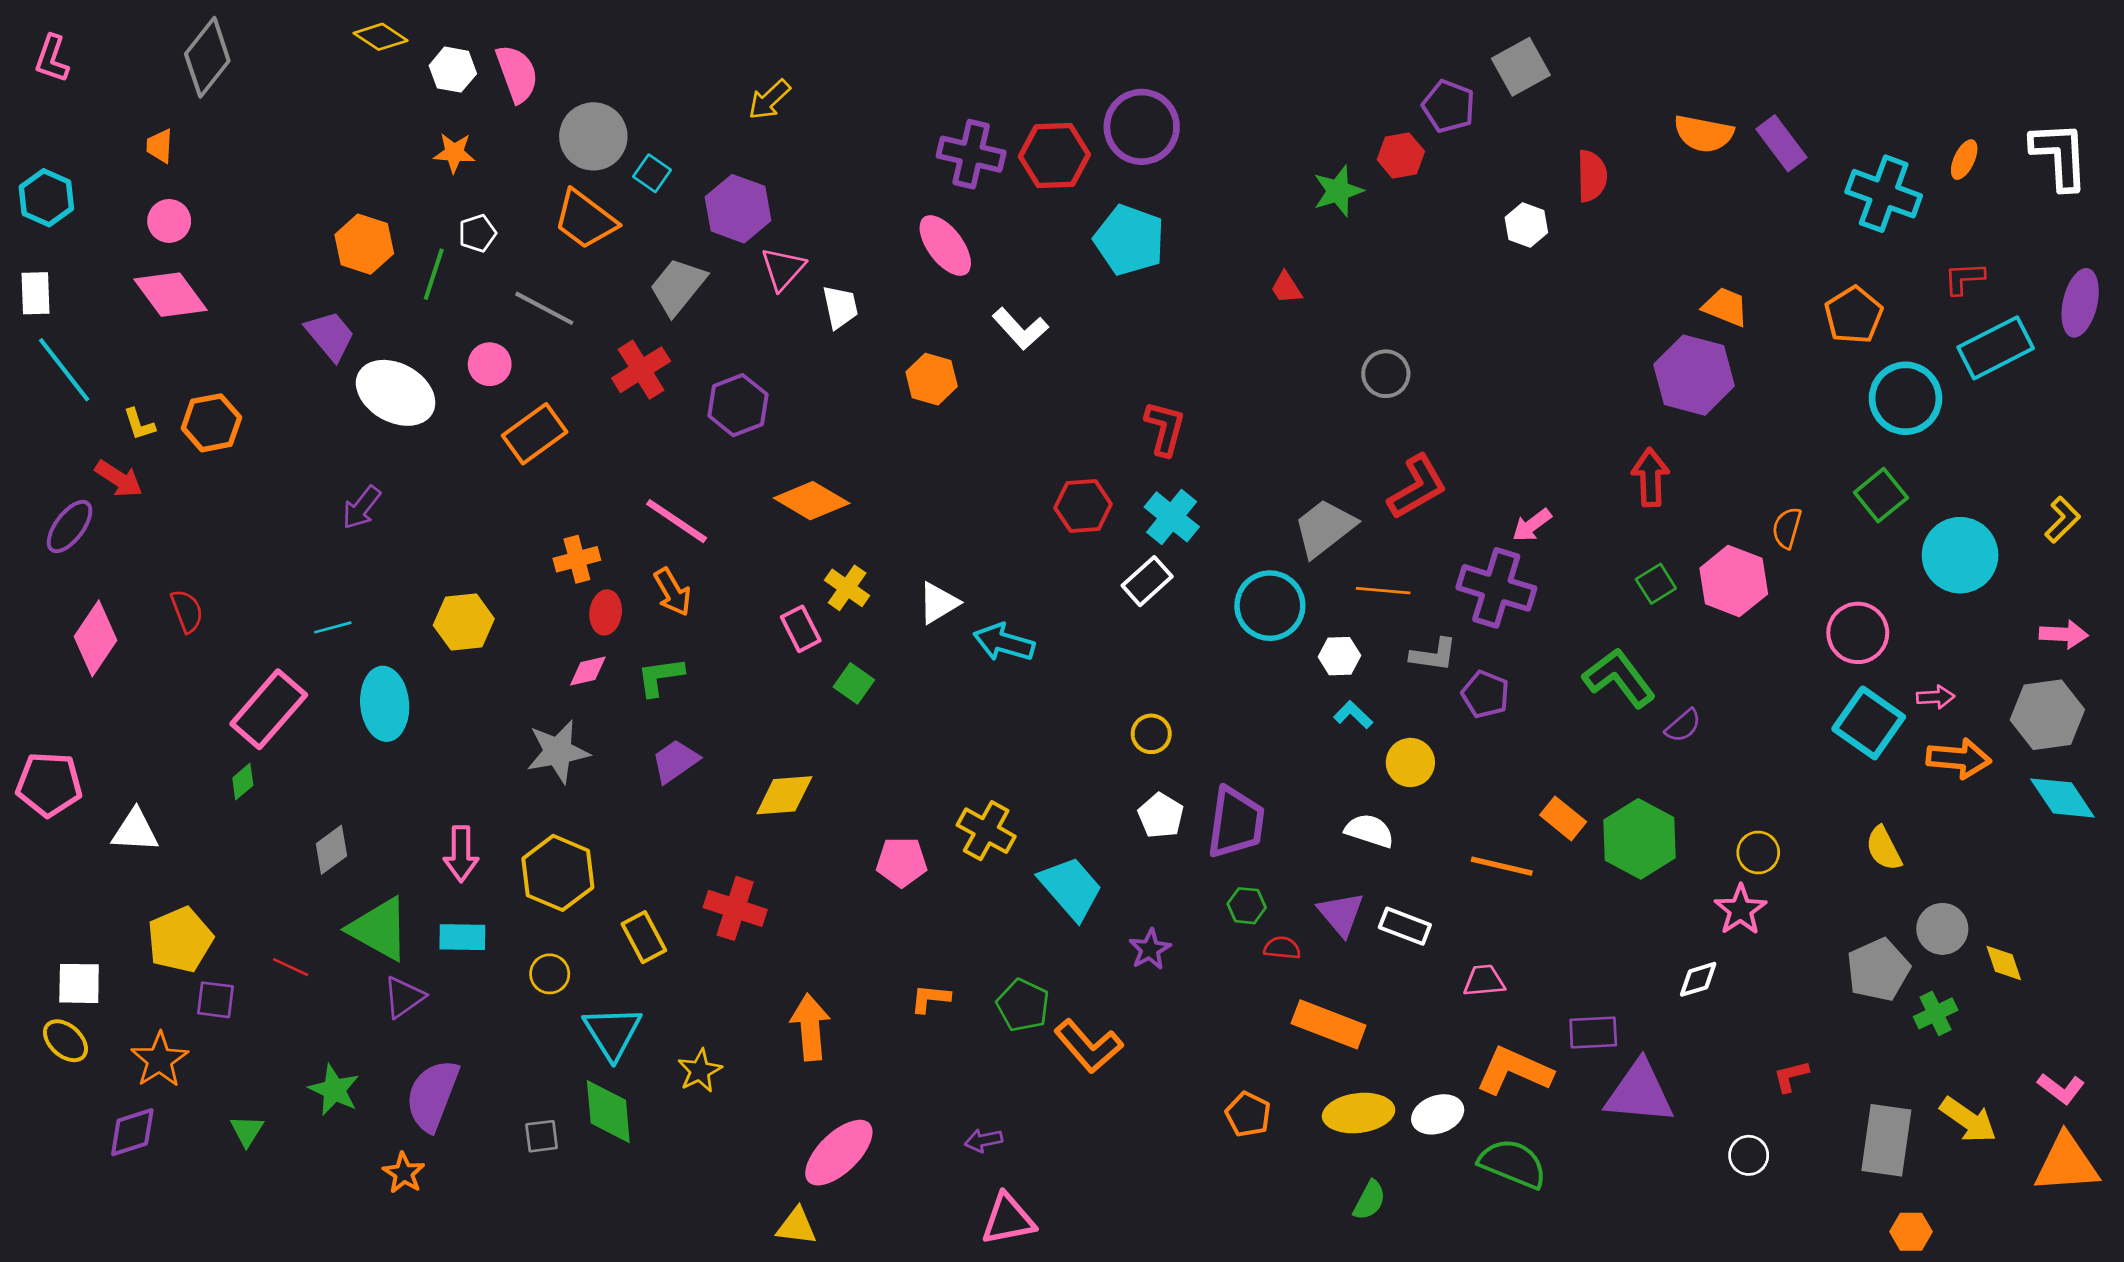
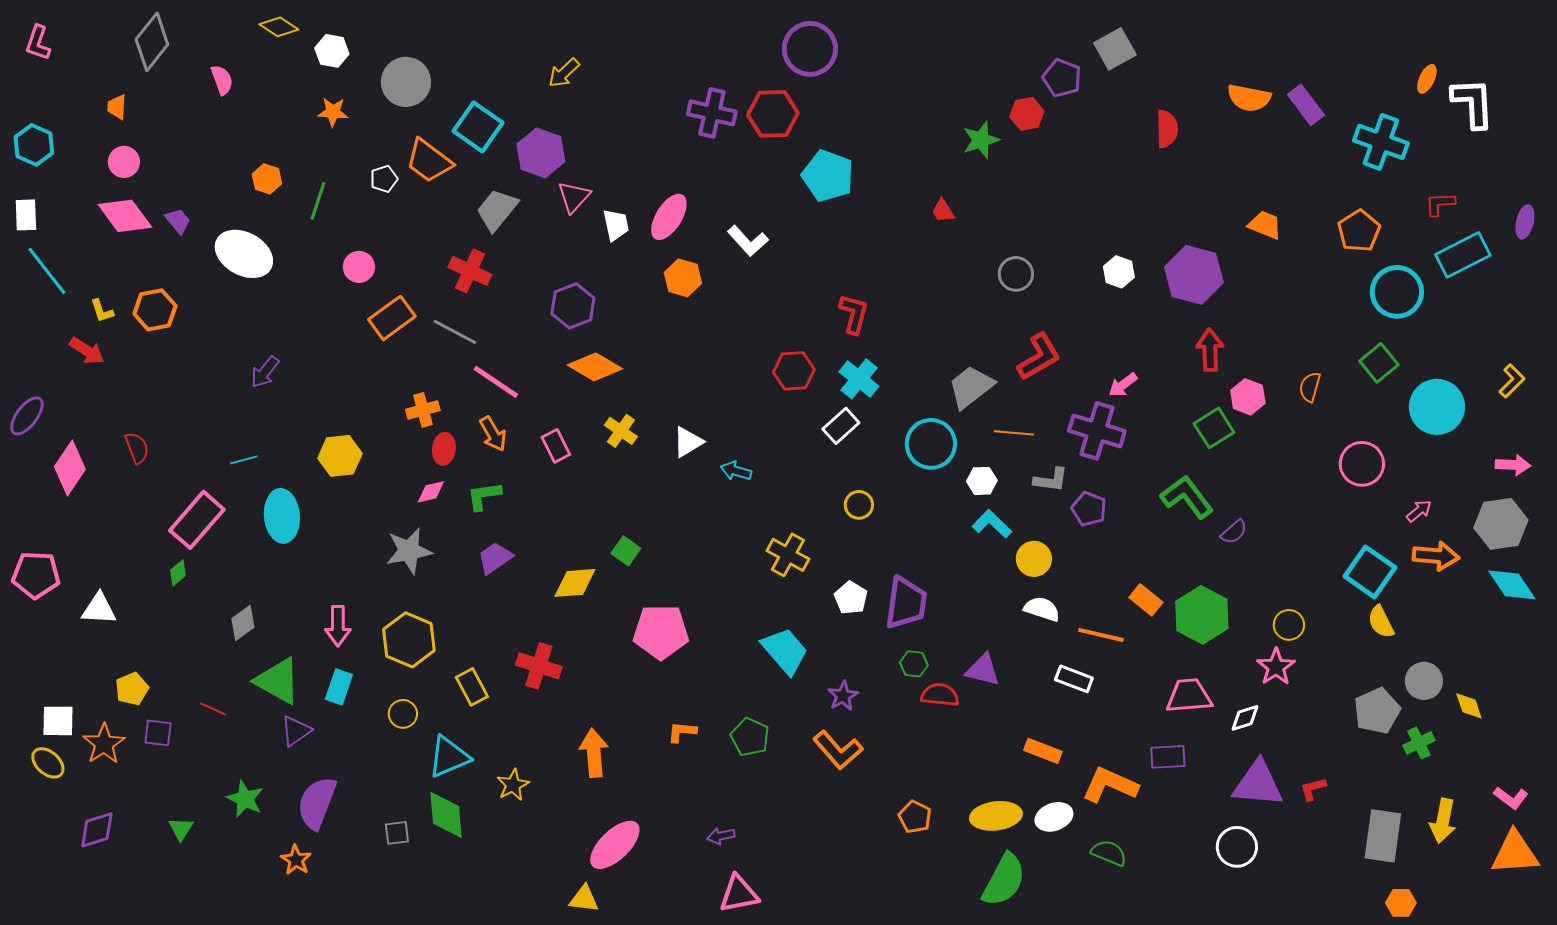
pink semicircle: (517, 74) -> (222, 80), moved, size x0.7
purple circle: (1142, 127) -> (810, 49), moved
gray circle: (593, 136) -> (406, 82), moved
white L-shape: (2060, 155) -> (1473, 103), moved
orange ellipse: (1964, 160) -> (1427, 79), moved
cyan square: (652, 173) -> (478, 127), size x1.8
white hexagon: (1526, 225) -> (1119, 272), moved
white pentagon: (477, 233) -> (384, 179), moved
orange hexagon: (364, 244) -> (267, 179), size x0.7
pink ellipse: (945, 246) -> (669, 217), moved, turned 69
purple ellipse: (2080, 303) -> (1525, 222), size x0.7
gray line: (544, 308) -> (455, 332), moved
purple trapezoid: (330, 336) -> (178, 221), moved, size x0.7
red cross: (641, 370) -> (470, 271), turned -33
purple hexagon: (1694, 375) -> (1194, 275), moved
white ellipse: (396, 393) -> (244, 254), moved
purple hexagon: (738, 405) -> (573, 306), moved
purple ellipse: (70, 527) -> (27, 416), moved
pink hexagon: (1734, 581) -> (1248, 397), moved, size x0.7
green square: (1656, 584) -> (1214, 428), size x1.4
pink rectangle: (801, 629) -> (556, 446), moved
cyan arrow: (1004, 642) -> (736, 471), size x0.7
green square: (854, 683) -> (626, 551), moved
pink arrow: (1936, 697) -> (1419, 511), turned -36
cyan L-shape: (1353, 715) -> (992, 524), size x1.4
cyan square: (1869, 723) -> (1370, 572), moved
yellow circle: (1151, 734) -> (859, 505), moved
yellow cross: (986, 831) -> (788, 555), moved
white semicircle: (1369, 831) -> (1042, 609), moved
pink pentagon: (902, 862) -> (661, 632), size x1.5
purple triangle: (1341, 914) -> (983, 670), turned -36
white rectangle: (1405, 926) -> (1074, 679), moved
cyan rectangle: (462, 937) -> (339, 687), turned -72
yellow pentagon: (180, 940) -> (132, 689), size x0.7
red semicircle: (1282, 948) -> (940, 695), size x1.4
pink trapezoid: (1484, 981) -> (1189, 696), moved, size x1.5
orange rectangle: (1329, 1024) -> (1043, 751), moved, size x0.7
cyan triangle: (612, 1033) -> (449, 757), turned 39
orange L-shape: (1088, 1046) -> (838, 750), moved
orange star: (160, 1060) -> (104, 744), moved
purple triangle: (1640, 1093) -> (1258, 784), moved
yellow arrow: (1968, 1120) -> (1443, 821), turned 66
white circle: (1749, 1155) -> (1237, 847), moved, size x1.4
green semicircle: (1513, 1163) -> (1109, 853), size x0.7
green semicircle: (1369, 1200) -> (1004, 880), size x1.8

